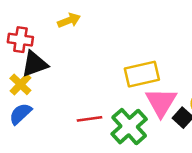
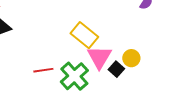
yellow rectangle: (142, 74) -> (84, 35), turned 52

